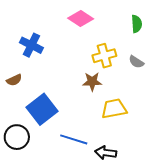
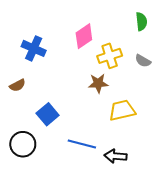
pink diamond: (81, 18) -> (84, 36), moved, turned -65
blue square: (42, 109) -> (48, 114), size x0.7

